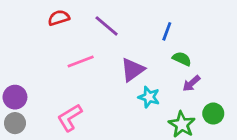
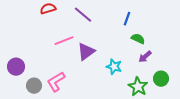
purple triangle: (133, 70) -> (86, 52), moved
gray circle: (15, 123) -> (34, 86), moved

